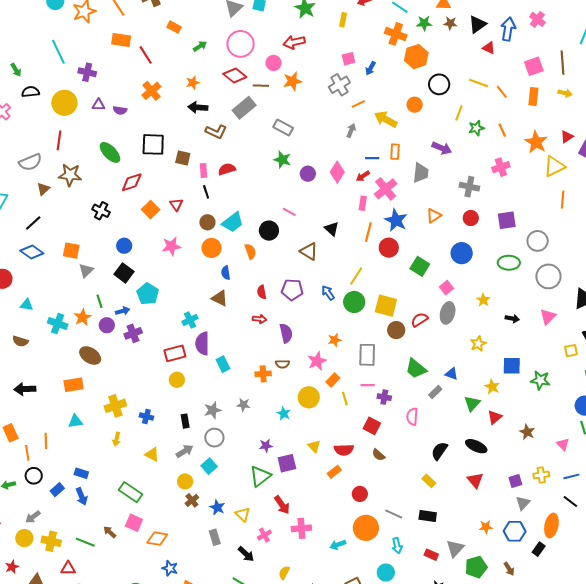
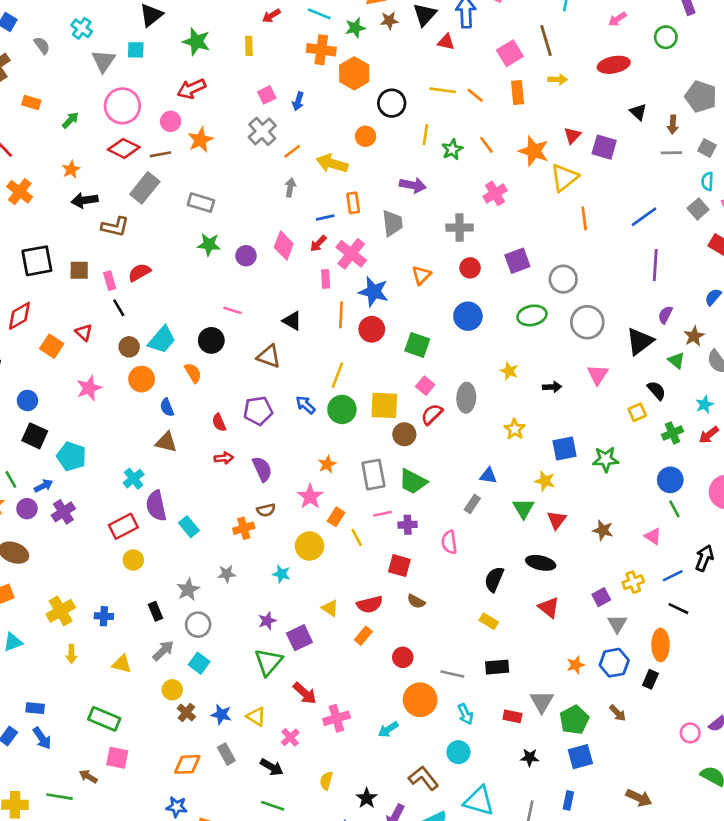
pink square: (446, 288) -> (425, 386), moved
green trapezoid: (416, 369) -> (413, 482), moved
orange diamond: (157, 539) -> (187, 764), moved

